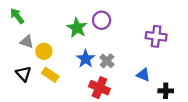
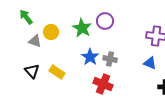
yellow circle: (44, 51) -> (51, 32), moved
gray cross: (107, 61) -> (110, 59), turned -32
blue triangle: (143, 75) -> (150, 63), moved

